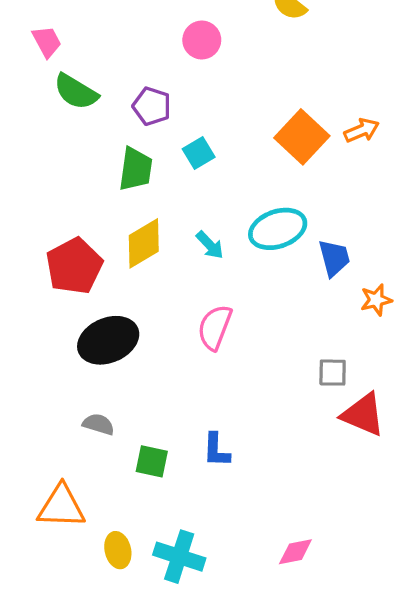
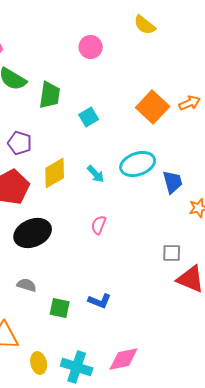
purple pentagon: (152, 106) -> (20, 143), moved
green trapezoid: (136, 169) -> (50, 95), moved
pink semicircle: (215, 327) -> (99, 225), size x0.7
blue L-shape: (216, 450) -> (100, 301), turned -70
pink diamond: (295, 552) -> (124, 359), moved, size x1.4

